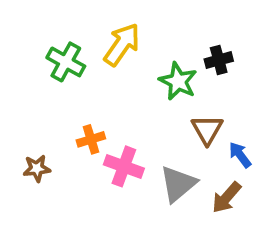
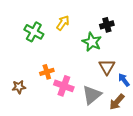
yellow arrow: (122, 45) -> (63, 23), size x0.7
black cross: (219, 60) -> (107, 25), moved

